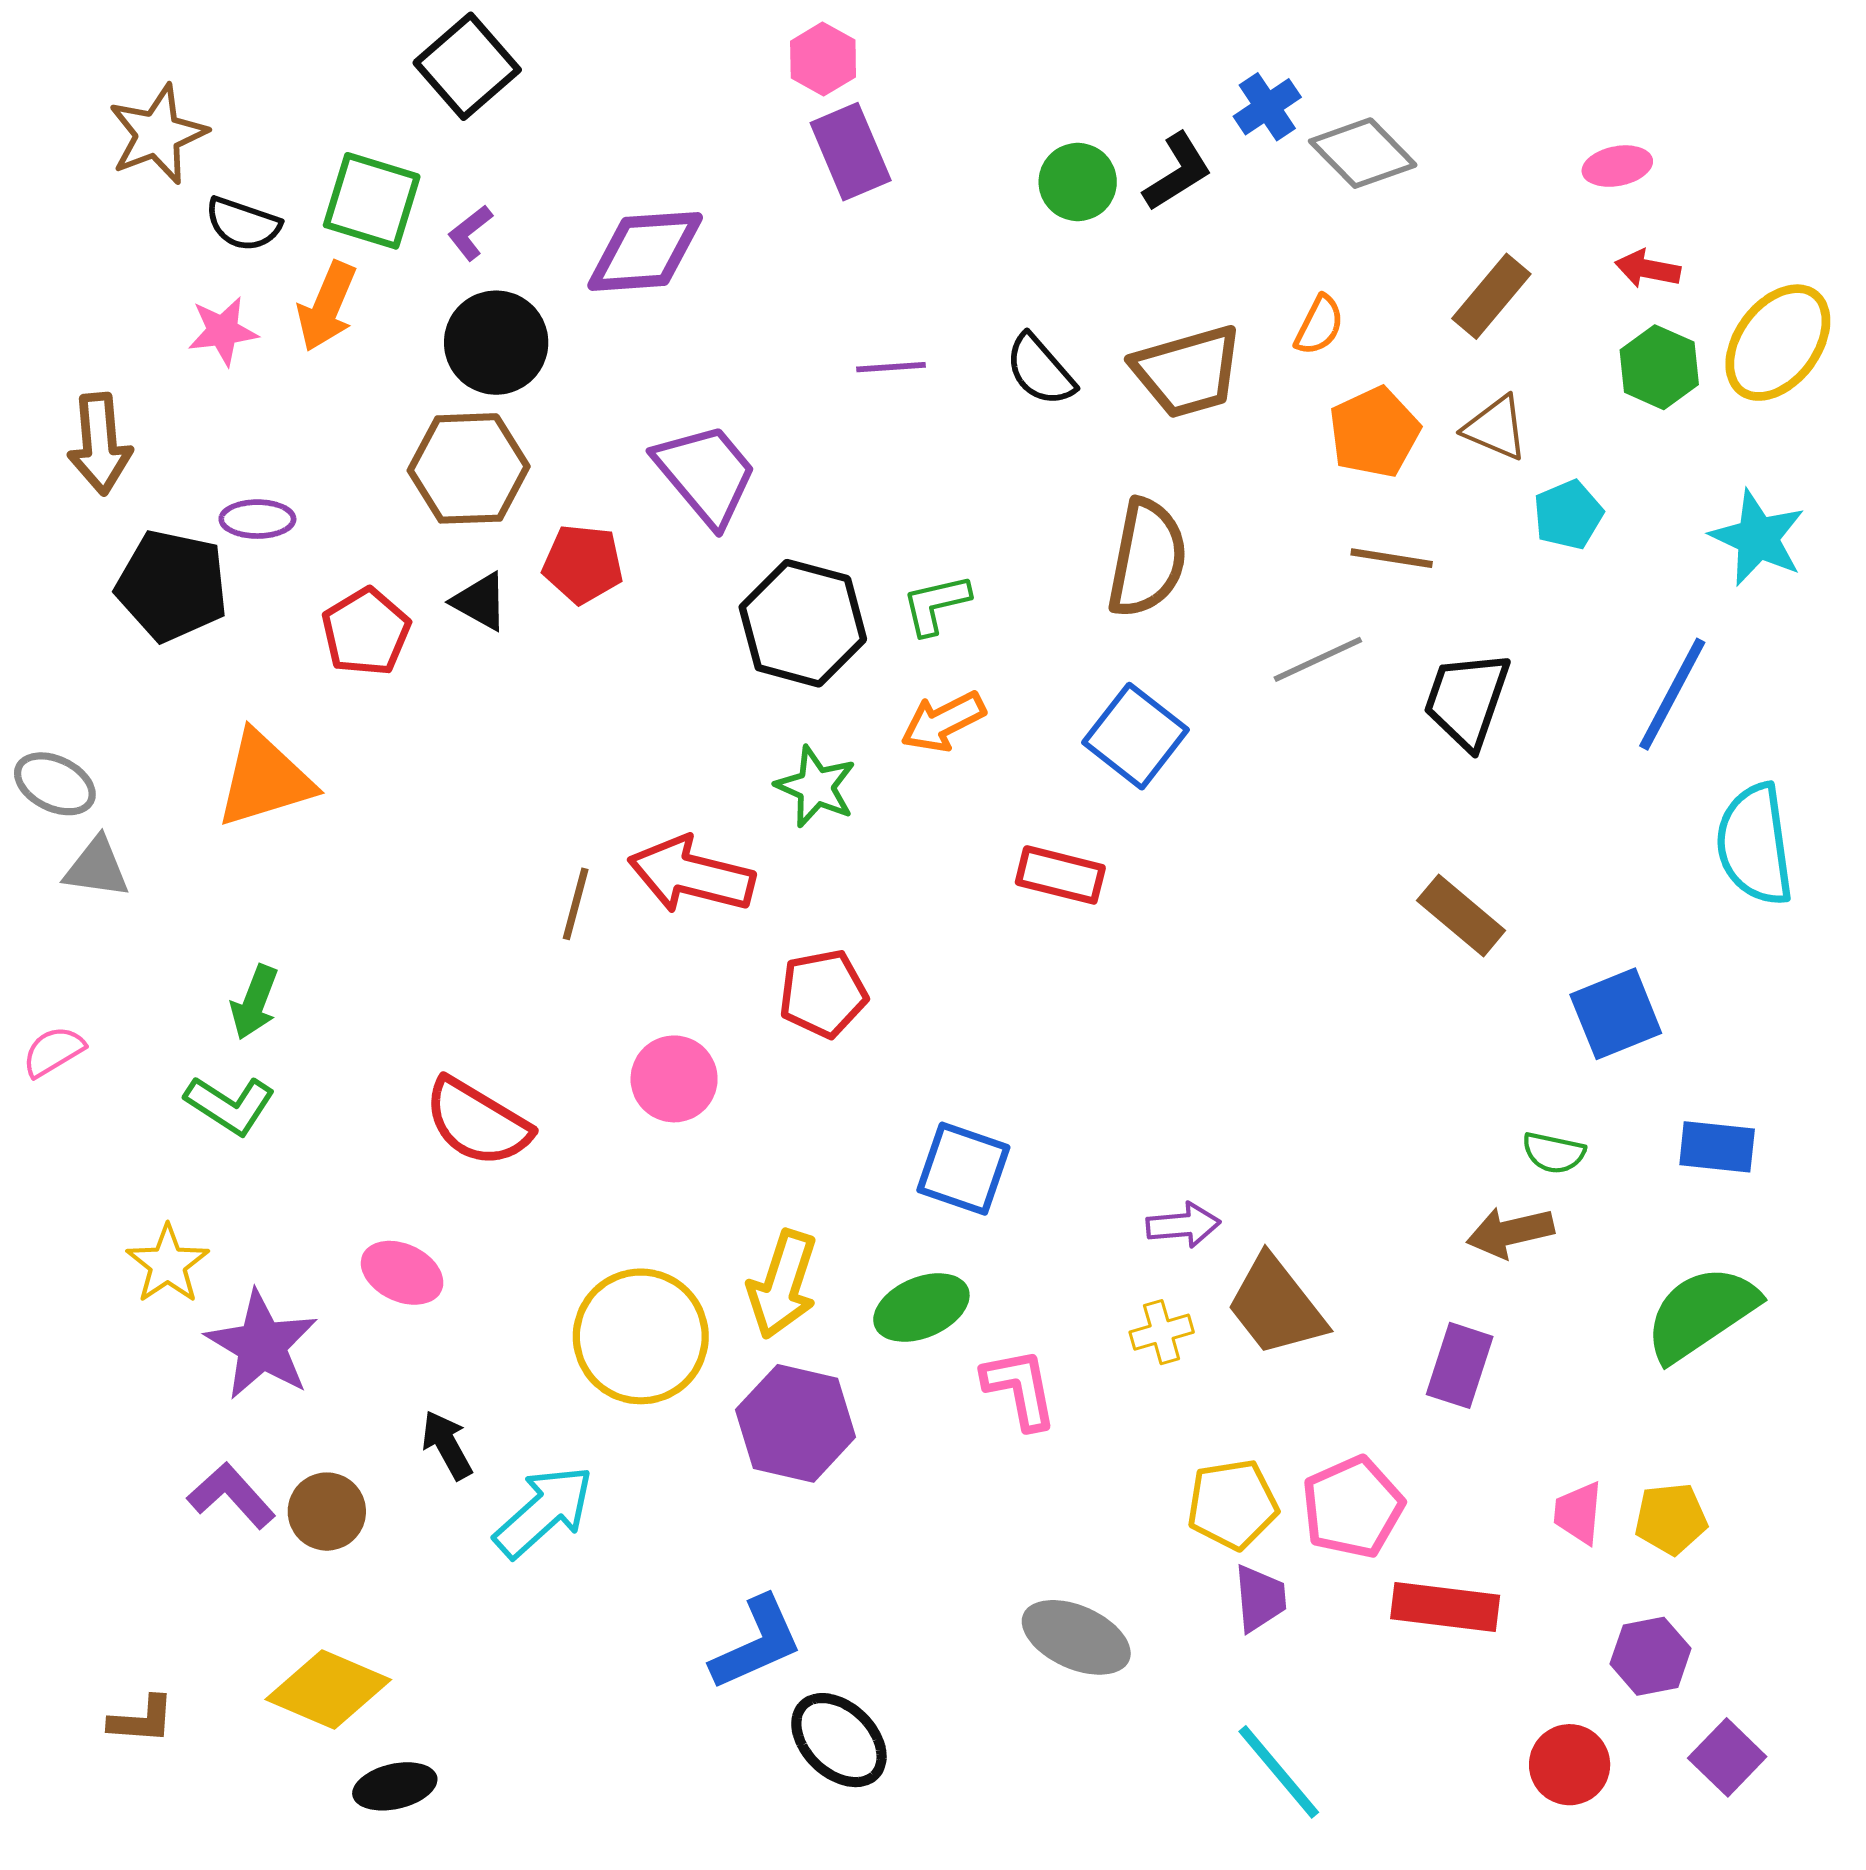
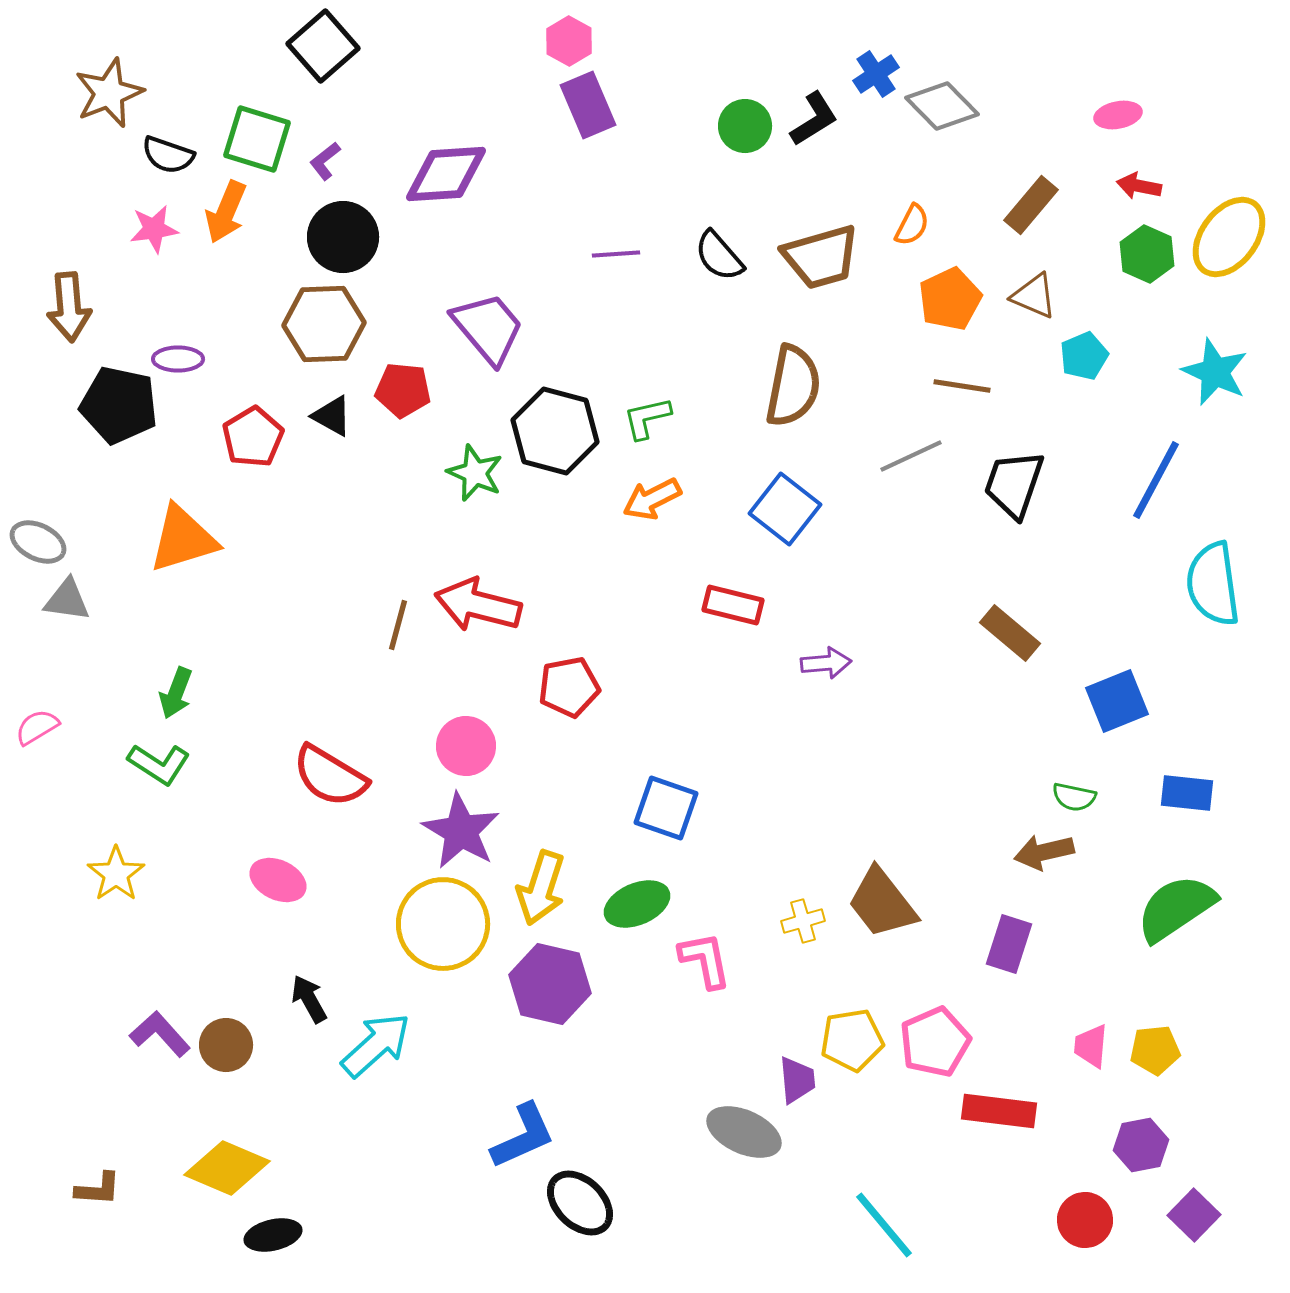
green star: (816, 787) -> (475, 473), moved
purple arrow: (1183, 1225) -> (826, 663), moved
purple star: (262, 1345) -> (461, 831), moved
purple trapezoid: (1260, 1598) -> (797, 1080), moved

